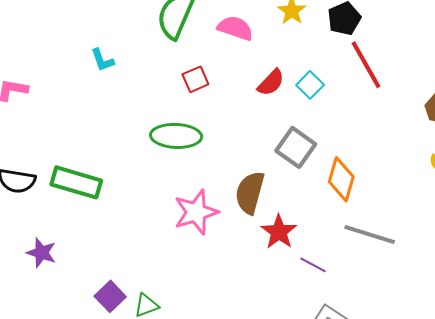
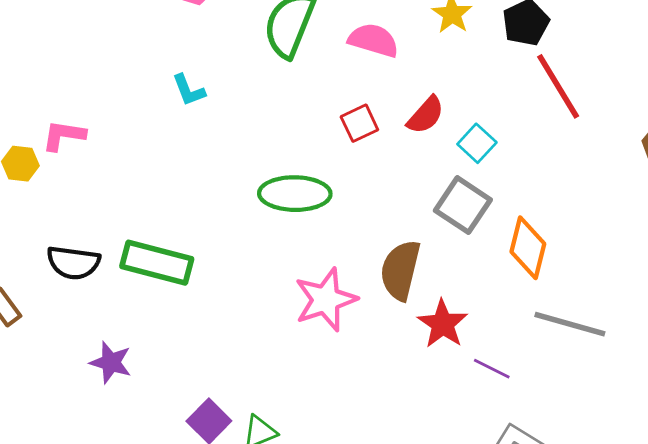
red square: (195, 79) -> (359, 123), moved
cyan square: (310, 85) -> (477, 143), moved

